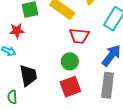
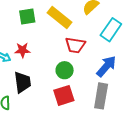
red star: (17, 31) -> (22, 50), moved

